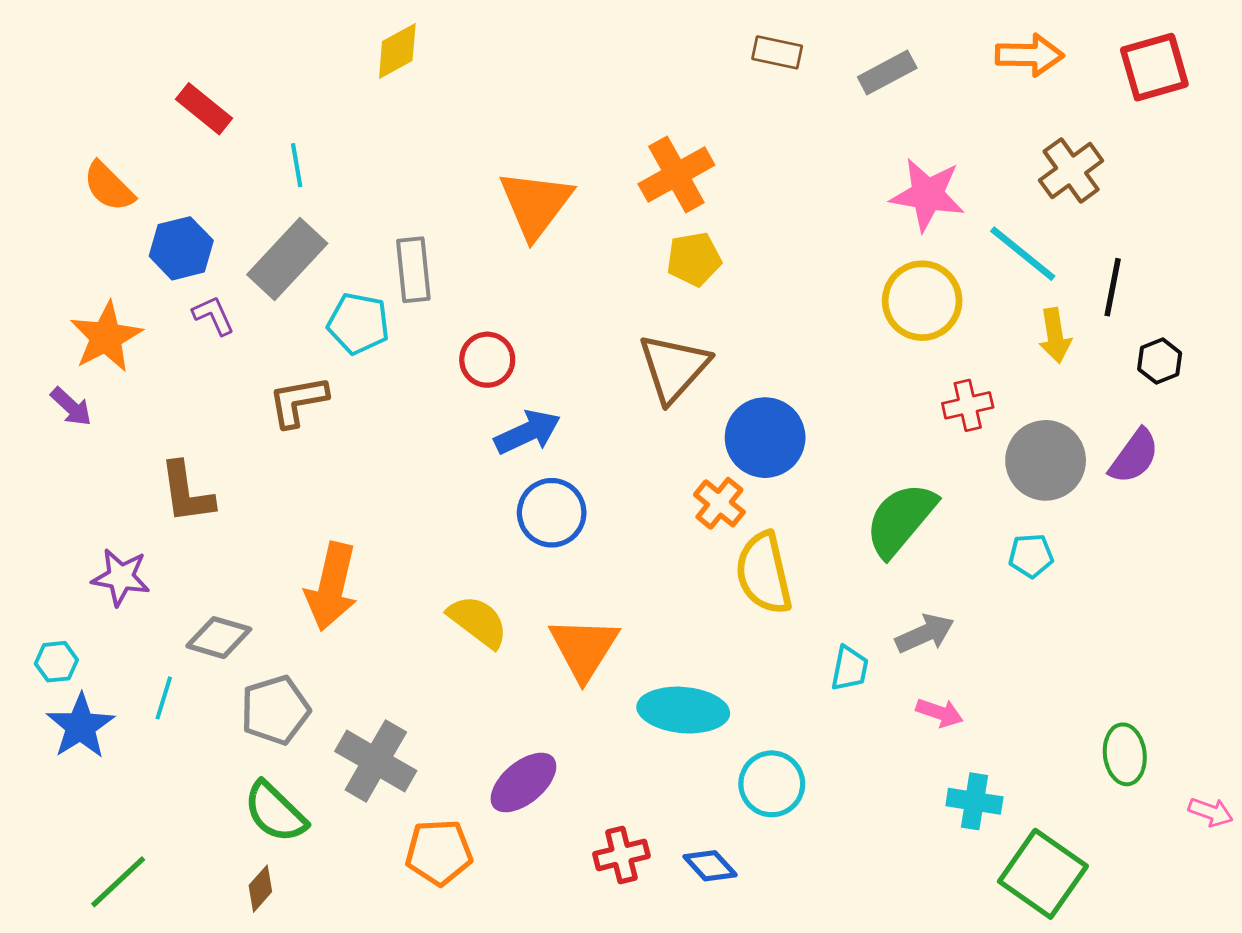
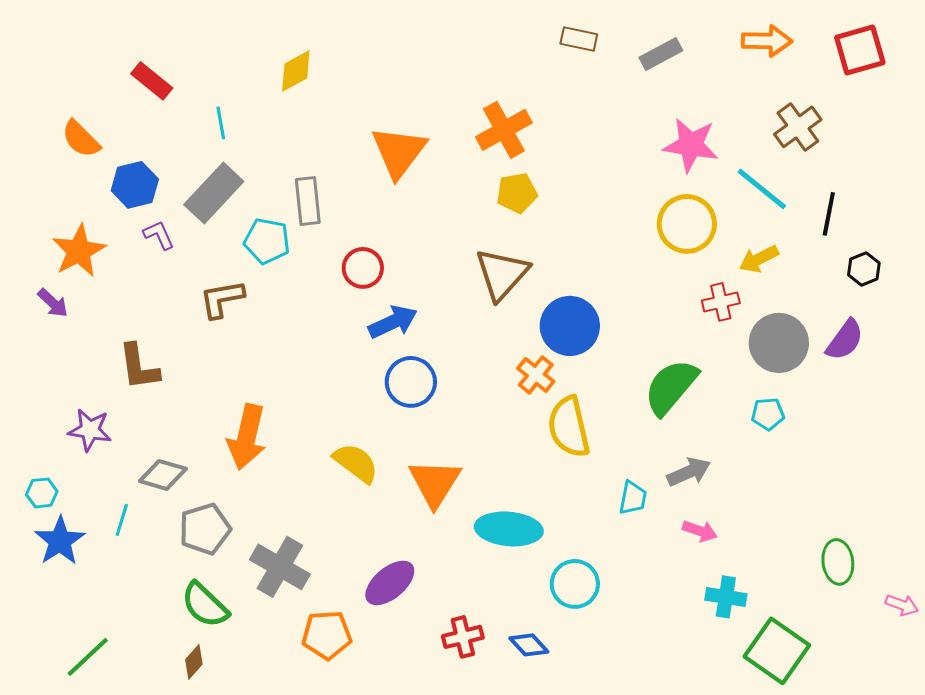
yellow diamond: (397, 51) -> (296, 71), moved
yellow arrow: (1055, 336) -> (759, 259), moved, turned 72

